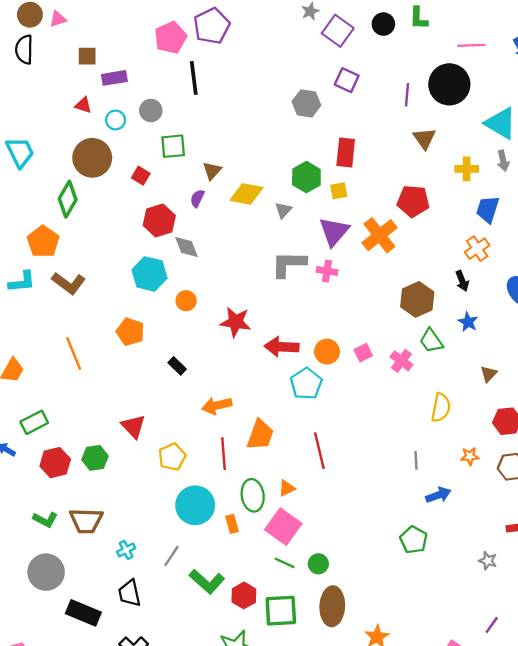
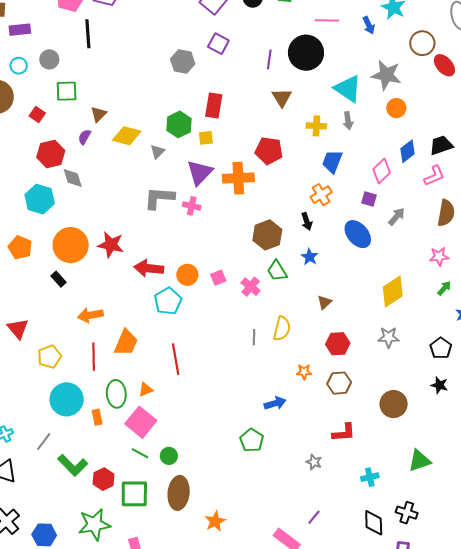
orange cross: (379, 235) -> (238, 178), turned 32
orange circle: (186, 301) -> (71, 245), moved, size x2.0
gray line: (416, 460) -> (254, 337), moved

